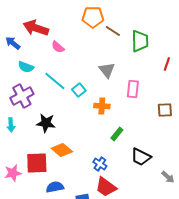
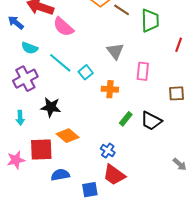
pink semicircle: (58, 47) -> (63, 27), size x1.5
cyan arrow: (11, 125) -> (20, 118), moved
black trapezoid: (141, 157) -> (151, 121), moved

